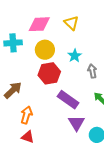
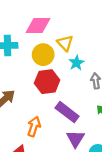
yellow triangle: (71, 23) -> (65, 43), moved
orange arrow: (26, 115) -> (34, 126), moved

